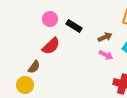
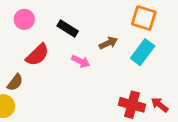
pink circle: (50, 19) -> (24, 19), moved
pink arrow: (106, 55) -> (81, 61), moved

